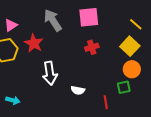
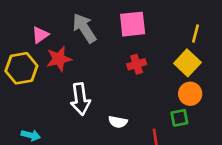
yellow line: (136, 24) -> (196, 33), turned 64
pink triangle: (11, 25) -> (40, 35), moved
red star: (34, 43) -> (59, 59), turned 30

